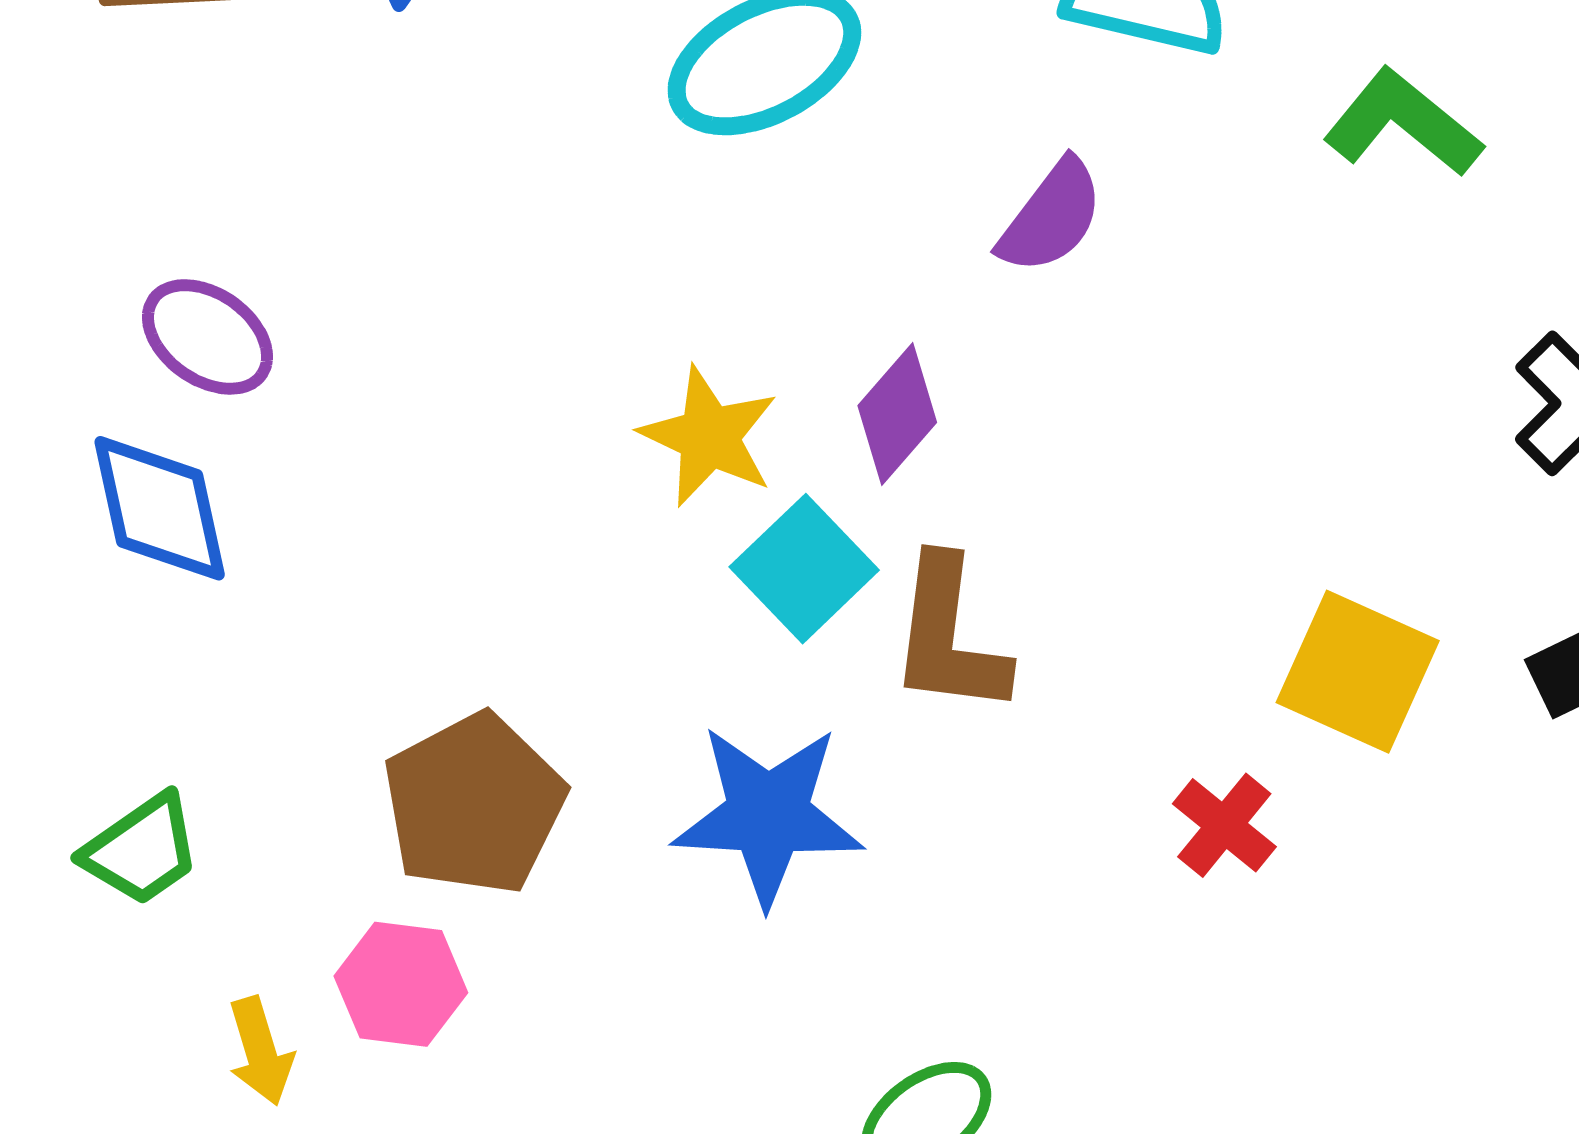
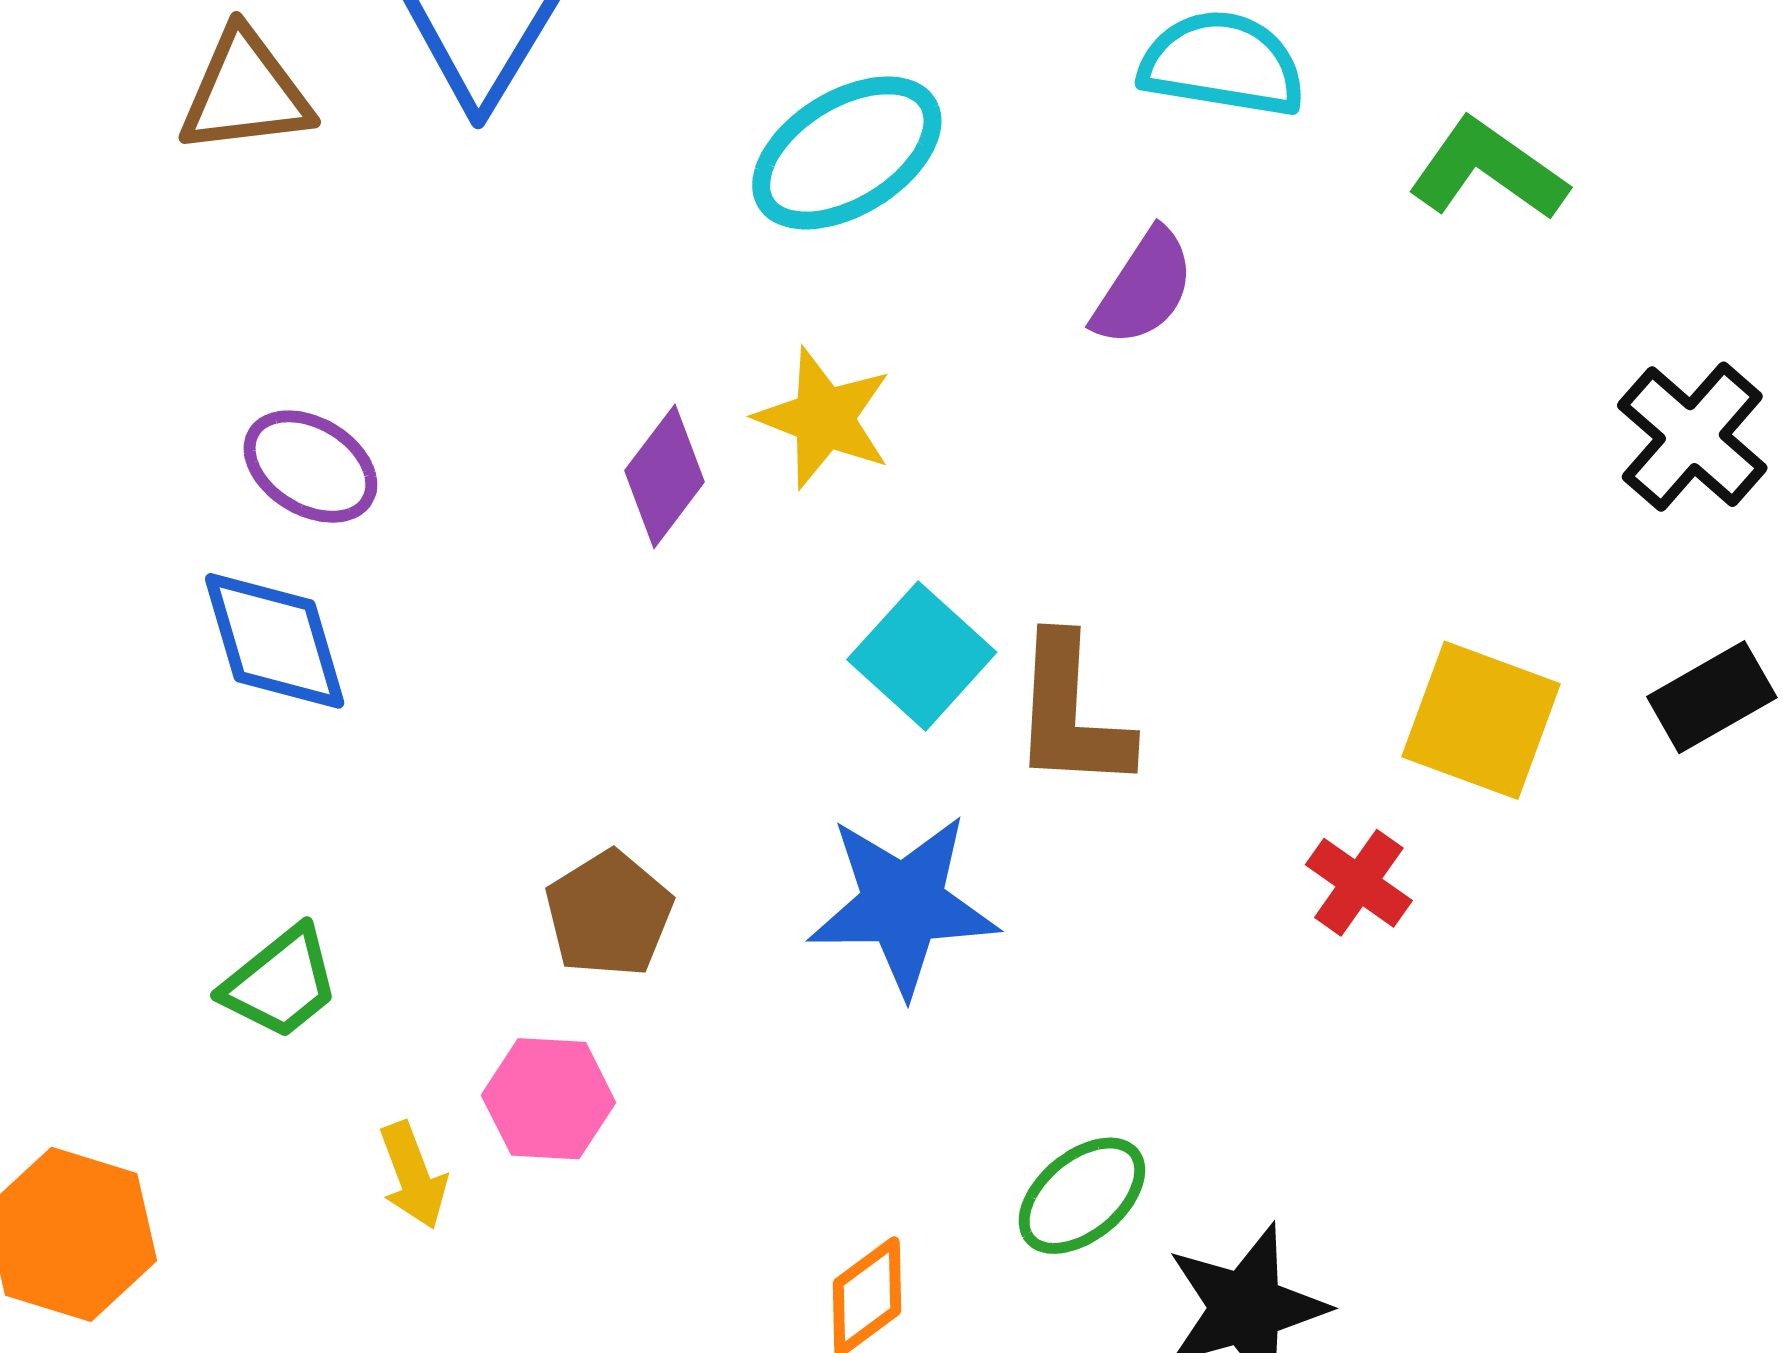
purple diamond: (897, 414) -> (664, 476), moved
yellow star: (709, 437) -> (824, 418), moved
brown pentagon: (474, 804) -> (609, 914), size x0.7

